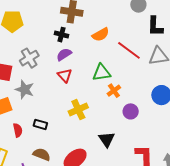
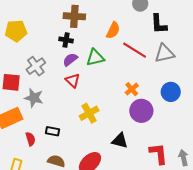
orange semicircle: (101, 35) -> (113, 30), moved, turned -30
green triangle: (102, 73) -> (95, 58), moved
orange cross: (114, 91) -> (132, 89), moved
purple circle: (131, 111) -> (141, 111), size x1.5
black triangle: (107, 139) -> (120, 141), turned -36

